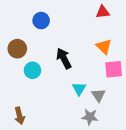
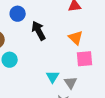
black arrow: (64, 58) -> (39, 31), moved

